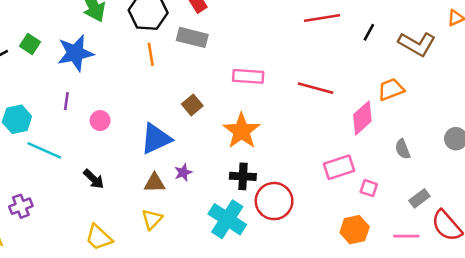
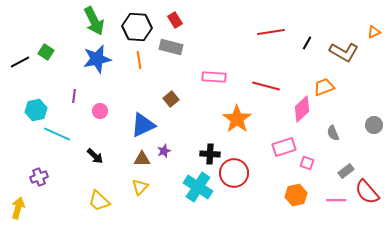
blue star: (75, 53) -> (97, 59), moved
orange star: (242, 131) -> (237, 119), moved

